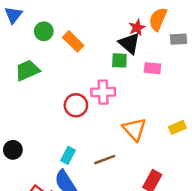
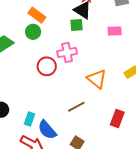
green circle: (44, 31) -> (33, 32), moved
pink rectangle: (152, 68) -> (115, 31), moved
cyan rectangle: (68, 155) -> (30, 119), moved

